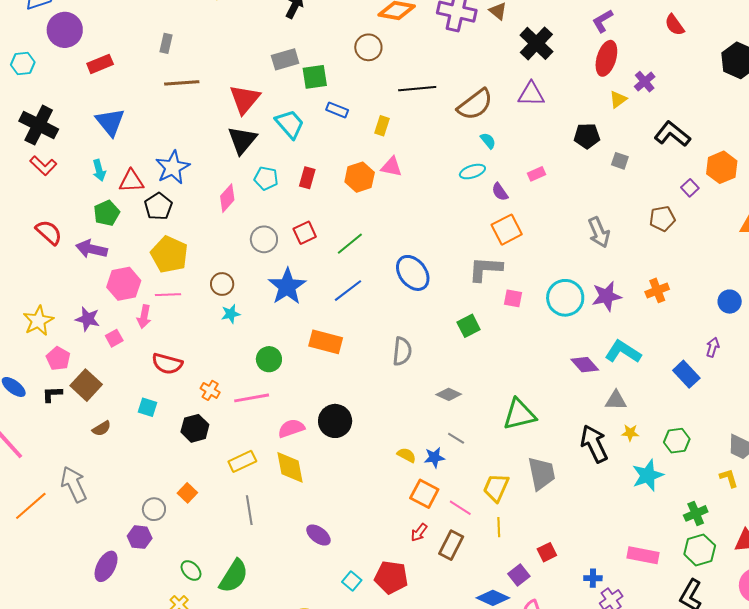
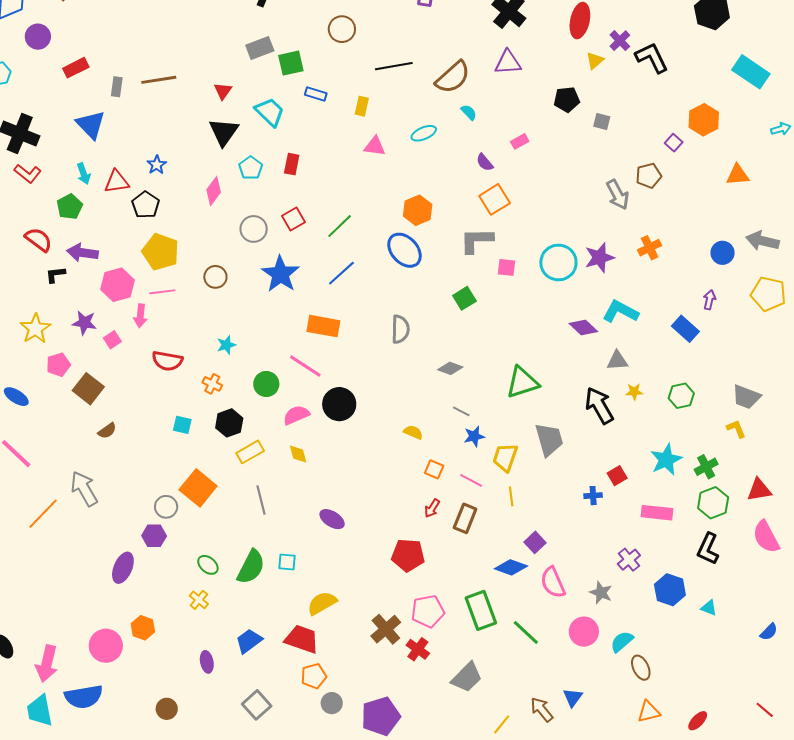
purple circle: (65, 30) -> (38, 37), size x0.7
gray rectangle: (166, 43) -> (117, 87), moved
red triangle: (245, 99) -> (223, 91), size x0.6
black L-shape: (672, 134) -> (652, 58), moved, turned 30
blue star: (173, 167) -> (157, 165), size x0.6
cyan ellipse: (472, 172) -> (424, 133), moved
orange hexagon: (360, 177) -> (418, 210), moved
cyan pentagon: (266, 178) -> (251, 168), turned 30
green pentagon: (107, 213) -> (70, 207), moved
gray arrow: (599, 232) -> (618, 195), moved
cyan star: (231, 314) -> (226, 345), moved
pink pentagon: (58, 359) -> (58, 365), turned 30
green circle: (269, 359) -> (266, 384), moved
black L-shape: (52, 394) -> (55, 275), moved
pink line: (252, 398) -> (305, 366), moved, turned 48
cyan square: (147, 407) -> (182, 425), moved
black hexagon: (195, 428) -> (229, 423), moved
blue star: (434, 457) -> (474, 436), moved
yellow diamond: (290, 467) -> (298, 454), size x0.6
cyan star: (648, 475) -> (666, 460), moved
orange square: (187, 493) -> (198, 488), size x1.8
orange square: (424, 494) -> (434, 469), size x0.7
red square: (547, 552) -> (617, 476), moved
blue cross: (593, 578) -> (593, 496), moved
cyan square: (352, 581) -> (287, 562), moved, turned -30

